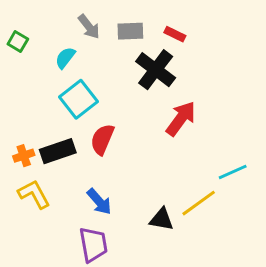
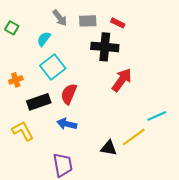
black cross: (156, 70) -> (105, 47), turned -32
orange cross: (24, 156) -> (16, 80), moved
blue arrow: (99, 202) -> (67, 124), moved, turned 144

